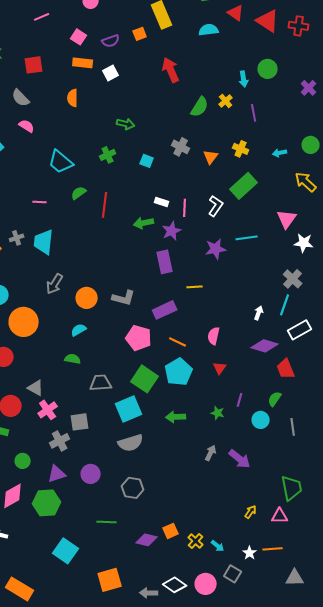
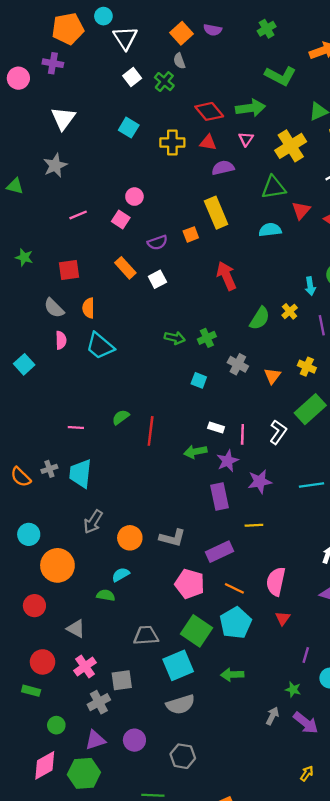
red triangle: (236, 13) -> (301, 210), turned 36
pink square: (79, 37) -> (121, 220), moved
orange rectangle: (83, 63) -> (125, 268), turned 42
orange semicircle: (73, 98) -> (88, 308), moved
pink semicircle: (27, 126) -> (61, 340), turned 56
green cross: (108, 155) -> (207, 338), moved
cyan trapezoid: (61, 162) -> (100, 346), moved
cyan line: (247, 238) -> (311, 485), moved
purple star: (216, 249) -> (260, 482), moved
pink semicircle: (214, 336) -> (276, 581), size x1.4
green semicircle: (73, 359) -> (106, 595), moved
gray triangle: (36, 388) -> (76, 629), moved
green star: (218, 413) -> (293, 690), moved
yellow arrow: (251, 512) -> (307, 773), moved

